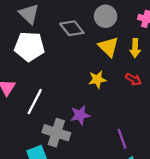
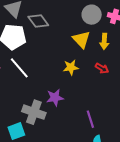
gray circle: (106, 16) -> (92, 15), moved
gray diamond: (72, 28) -> (38, 21), moved
white line: (35, 102) -> (19, 68), moved, turned -70

